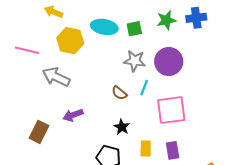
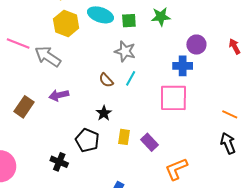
blue cross: (196, 18) -> (183, 66), moved
pink line: (27, 50) -> (18, 44), moved
purple circle: (169, 62) -> (196, 45), moved, size x0.7
pink square: (171, 110) -> (173, 98), moved
purple rectangle: (173, 150) -> (150, 142), turned -42

